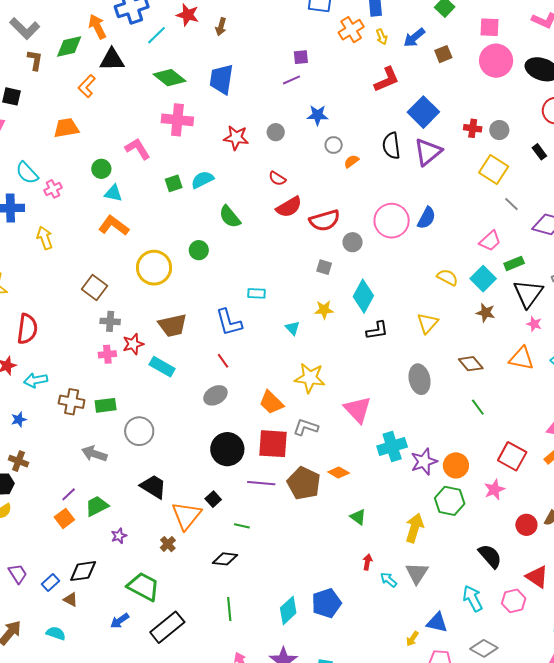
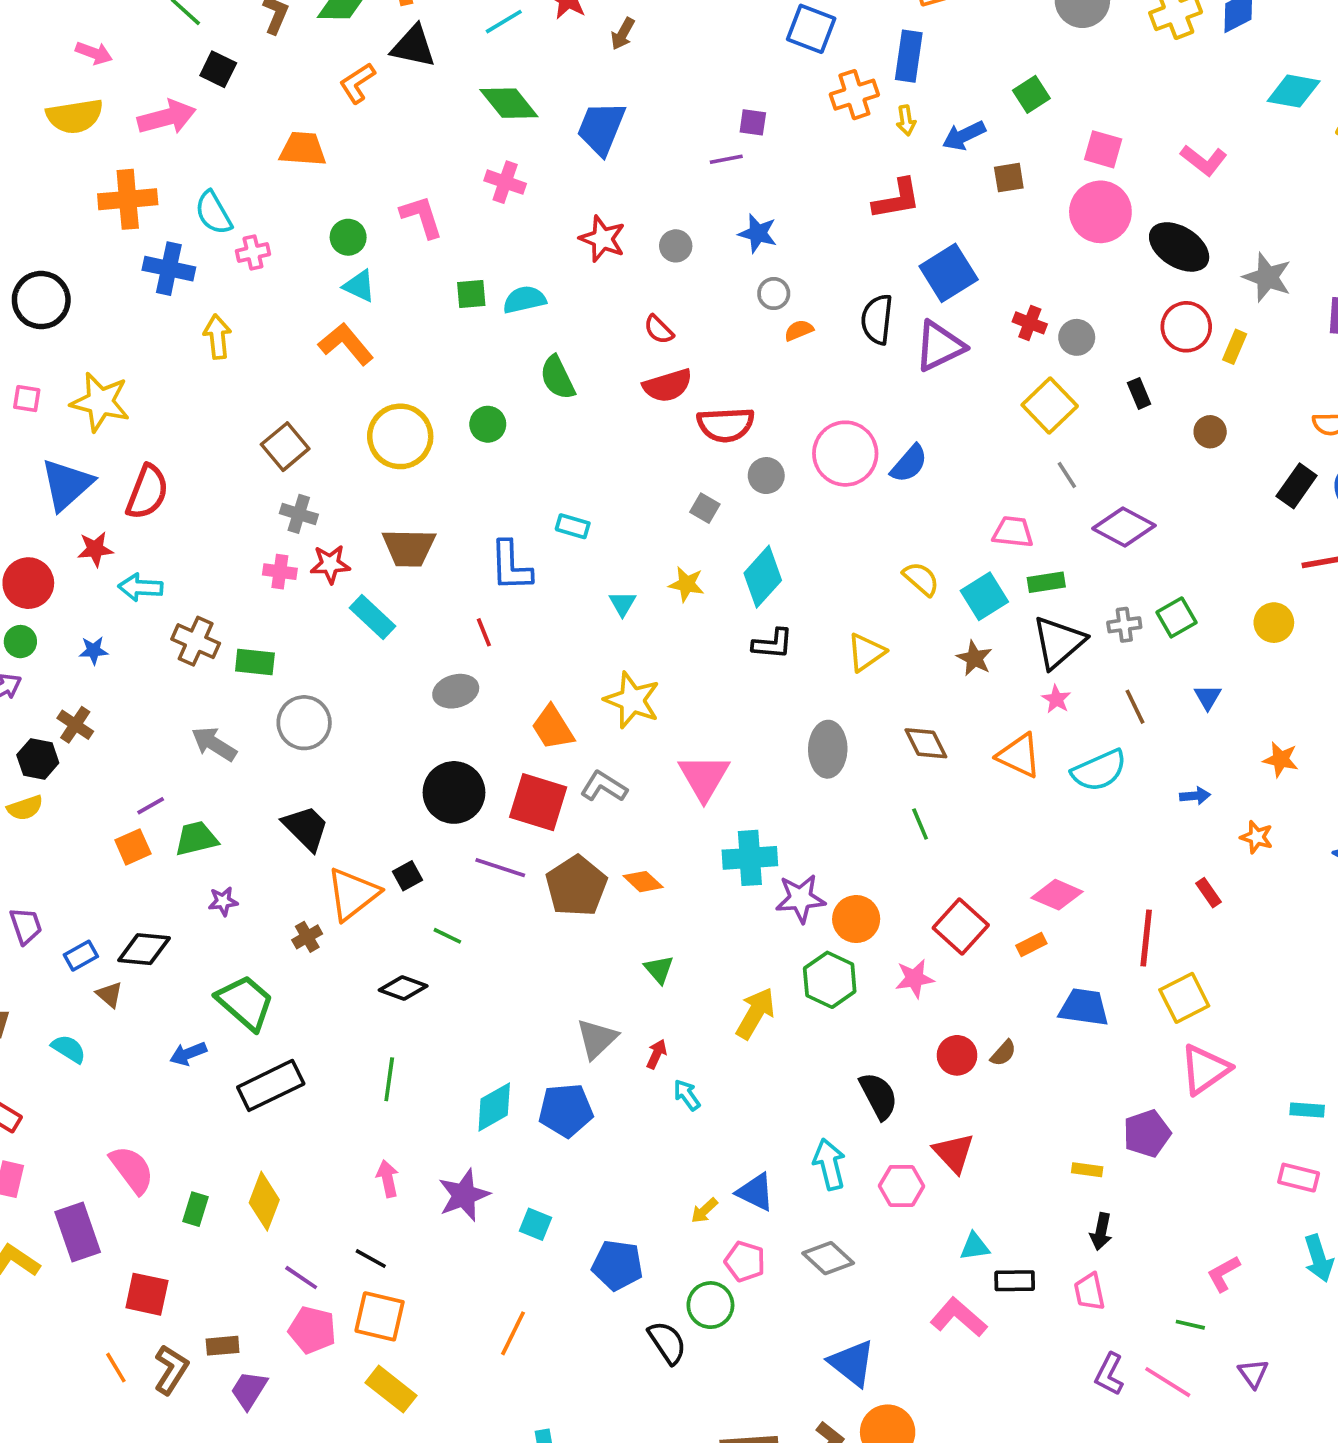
pink cross: (177, 120) -> (505, 182), size x0.7
pink trapezoid: (490, 241) -> (1013, 532), turned -145
gray triangle: (417, 573) -> (597, 1039), moved

